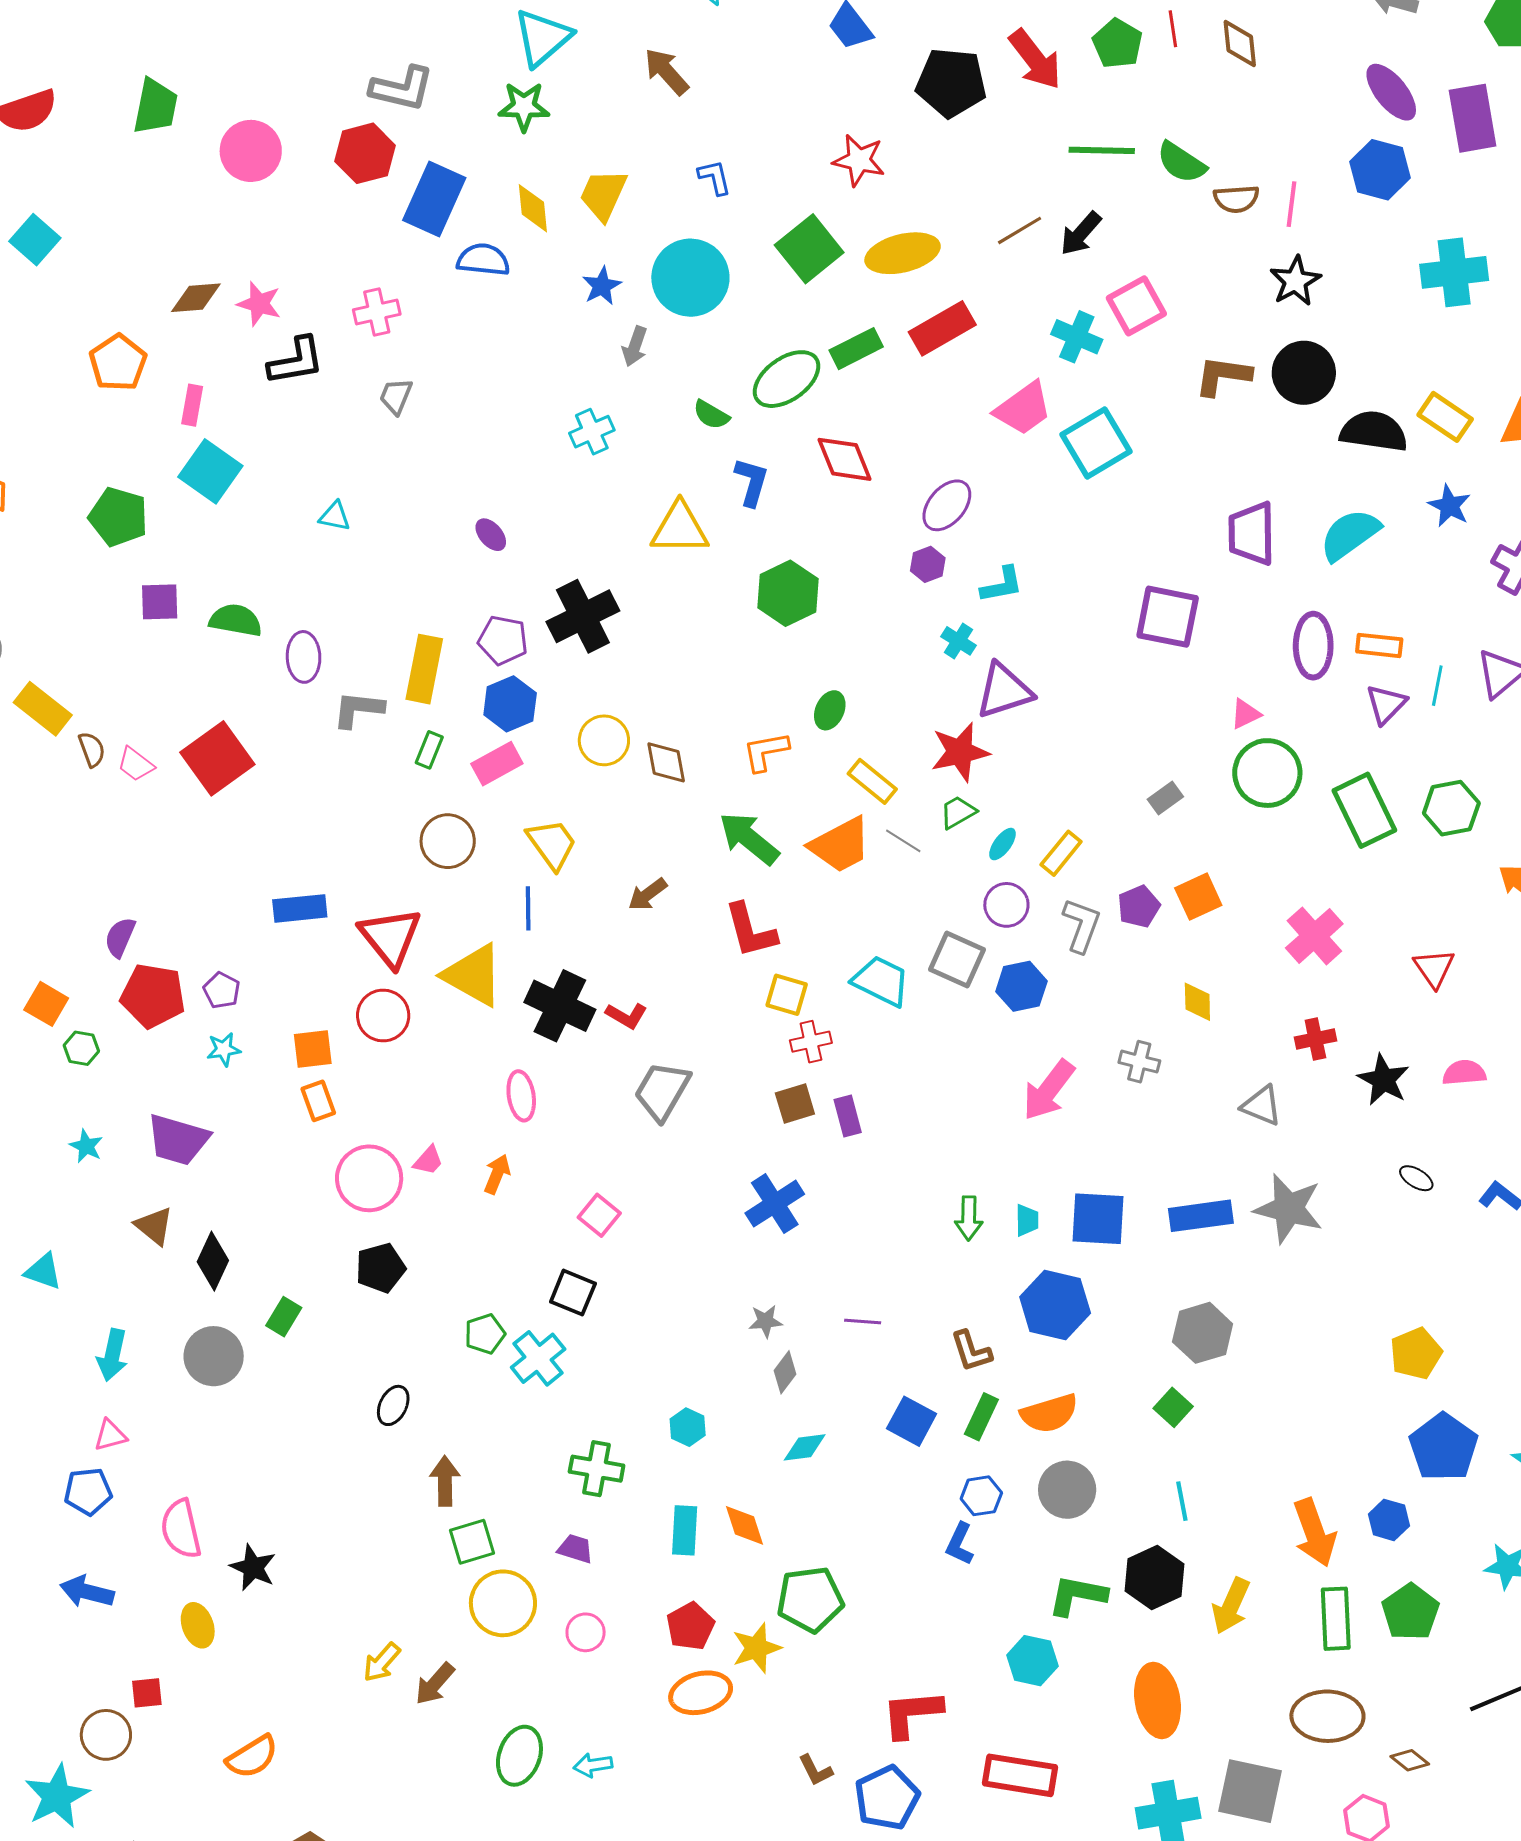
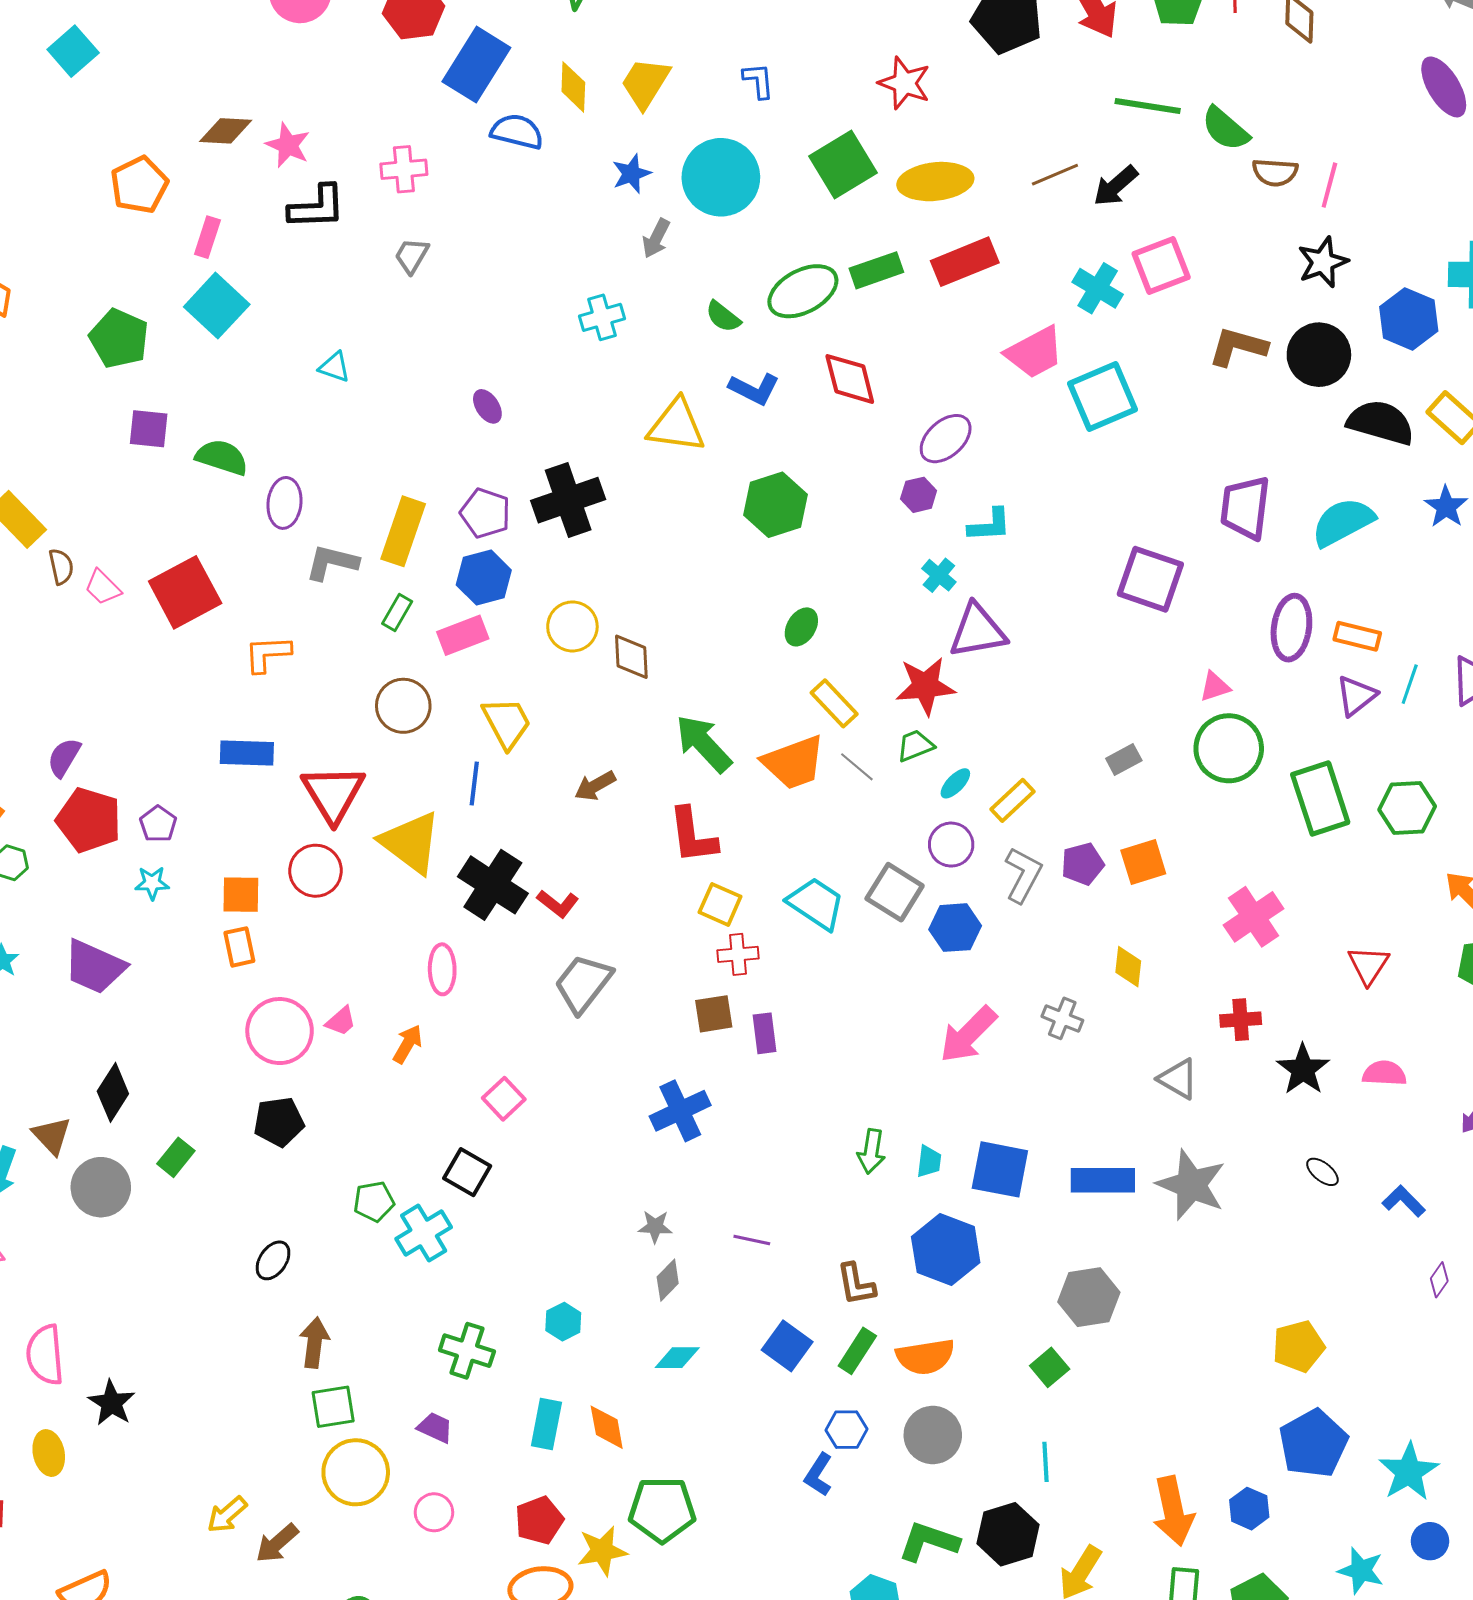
blue hexagon: (1380, 170) -> (1409, 319), moved
blue L-shape: (752, 482) -> (754, 389), turned 93
orange L-shape: (766, 751) -> (268, 654), moved
brown triangle: (154, 1226) -> (52, 1136), moved

